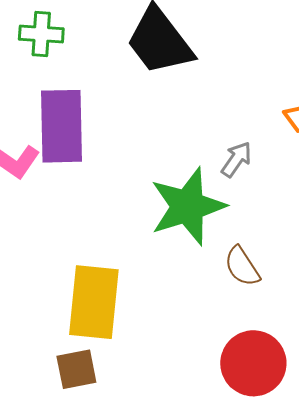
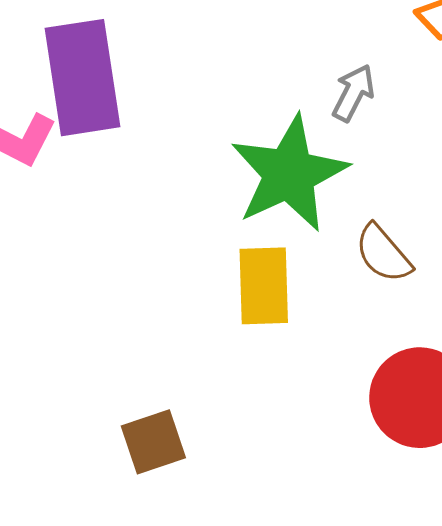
yellow rectangle: (94, 302) -> (264, 286), moved, size x0.7

